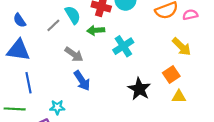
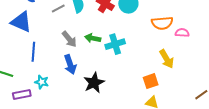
green arrow: (96, 30) -> (93, 38), moved
blue line: (28, 83) -> (33, 52), moved
black star: (139, 89) -> (94, 83), moved

